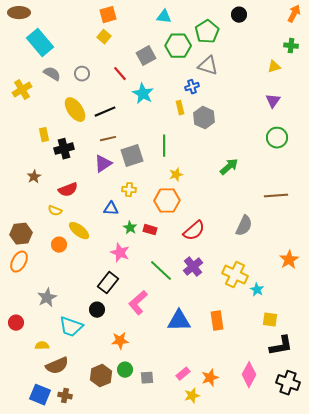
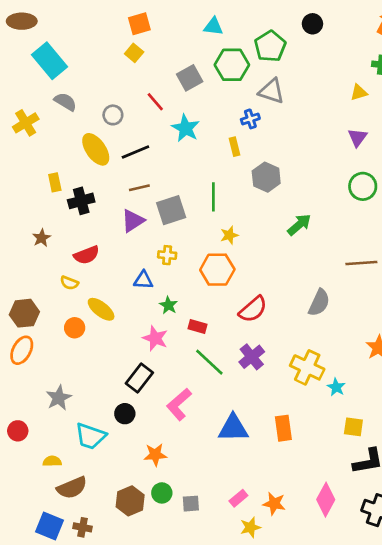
gray circle: (82, 74) -> (113, 115), moved
gray hexagon: (204, 118) -> (266, 177), moved
red rectangle: (150, 230) -> (198, 326), moved
orange star: (210, 378) -> (274, 504), turned 30

